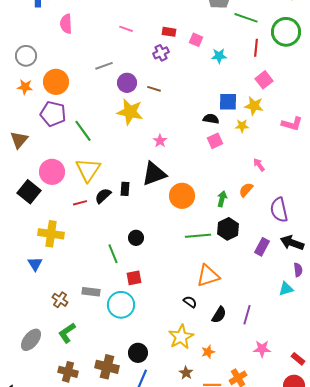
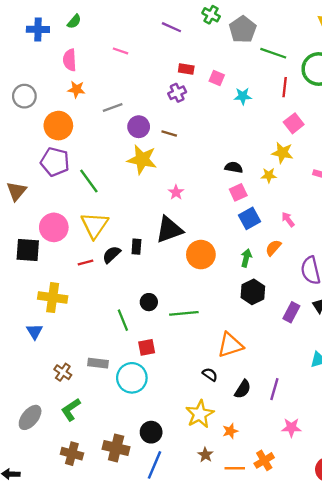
pink line: (126, 29) -> (121, 51), moved
orange star: (25, 87) -> (76, 89), moved
blue square: (228, 102) -> (250, 218), moved, turned -30
black square: (29, 192) -> (28, 250), turned -35
green line: (198, 236) -> (184, 313), moved

